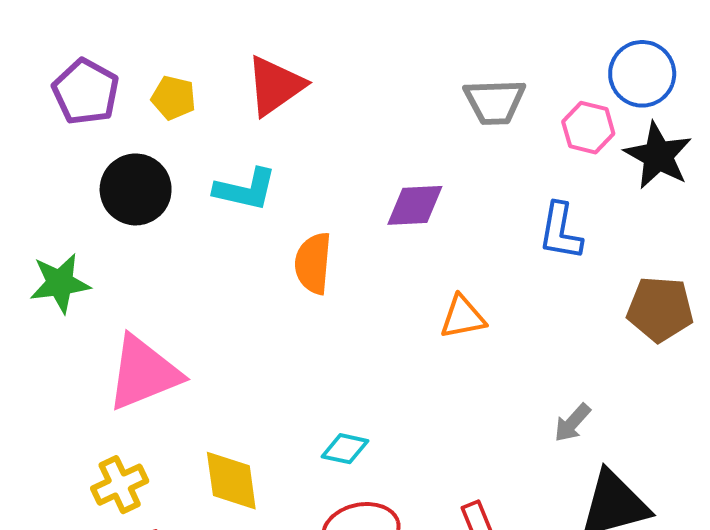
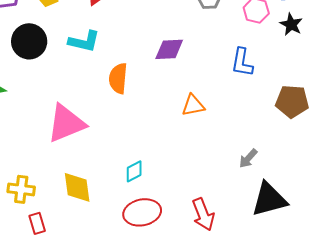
black star: (658, 156) -> (291, 24), size x0.7
pink triangle: (144, 373) -> (66, 123), moved
cyan diamond: (345, 449) -> (134, 171), turned -40
yellow cross: (120, 485) -> (21, 189), turned 32

